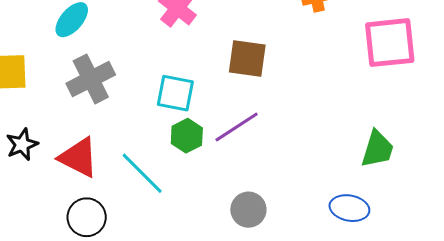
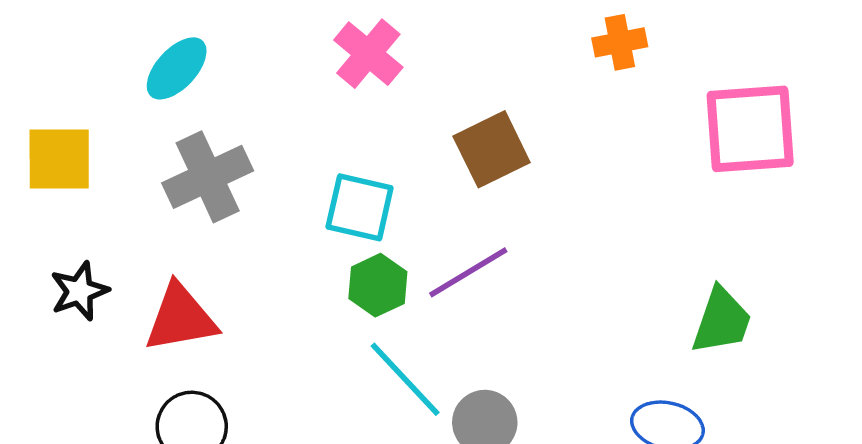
brown square: (247, 59) -> (492, 149), turned -36
red triangle: (79, 157) -> (181, 318), turned -39
cyan line: (142, 173) -> (405, 379), moved

